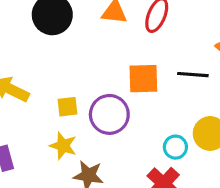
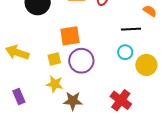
orange square: (143, 79) -> (70, 36), moved
cyan circle: (175, 147) -> (125, 52), moved

